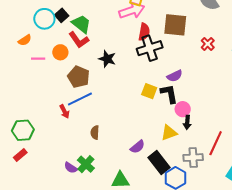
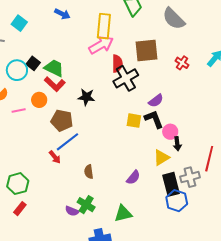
black rectangle: (159, 162) -> (171, 184), moved, turned 35

